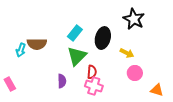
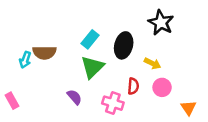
red semicircle: (92, 72) -> (133, 86), moved
purple semicircle: (62, 81) -> (74, 97), turned -40
orange triangle: (157, 90) -> (188, 108), turned 40

